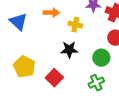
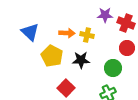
orange arrow: (51, 13) -> (67, 33), moved
yellow pentagon: (24, 67) -> (52, 56), moved

